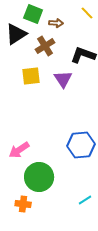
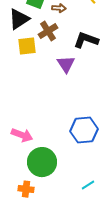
yellow square: (31, 76) -> (27, 46), moved
pink arrow: (19, 150) -> (22, 135), turned -125

